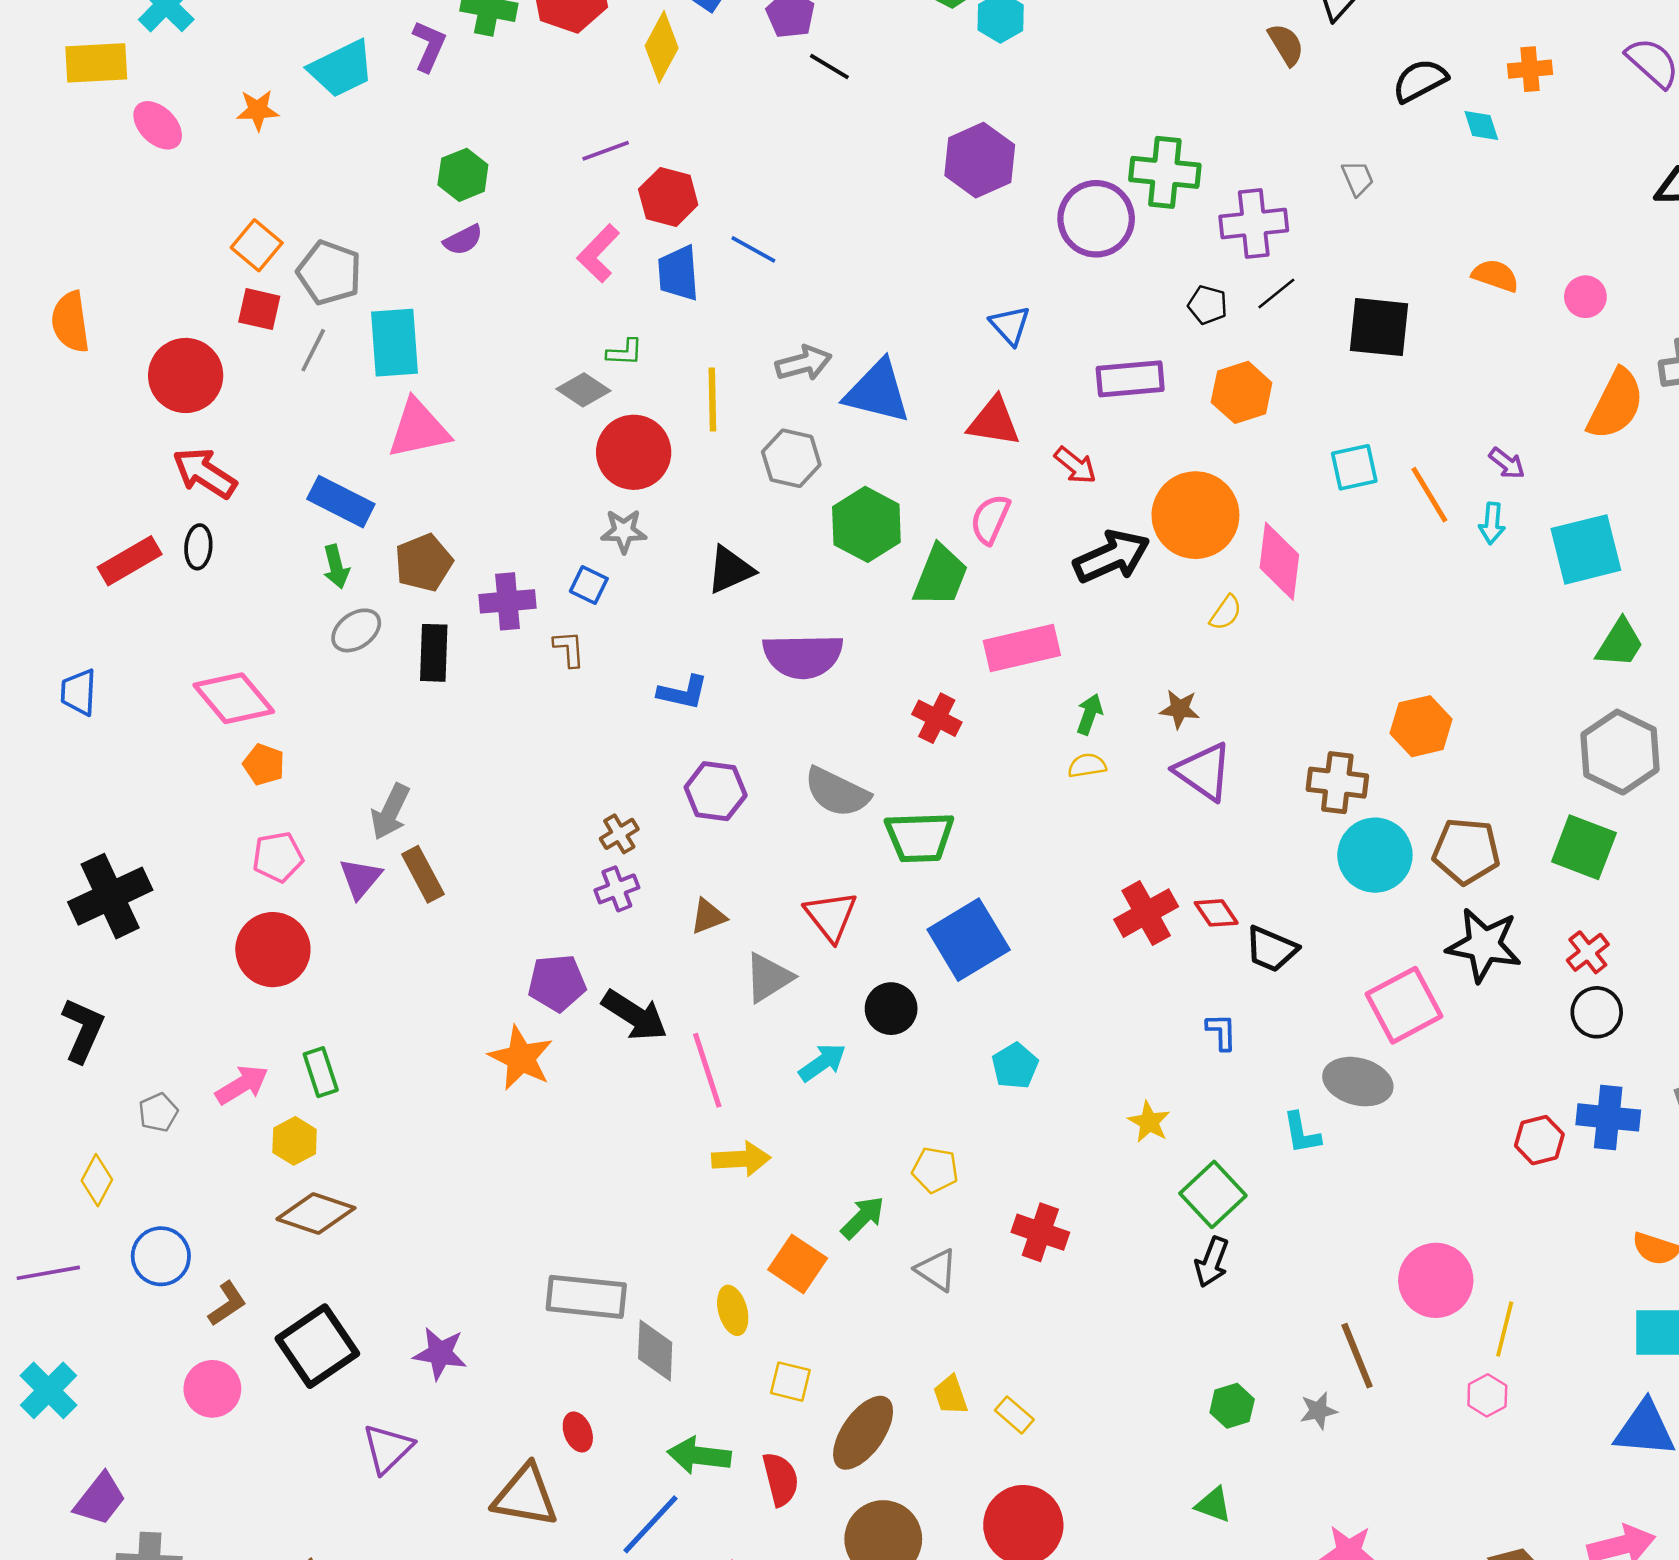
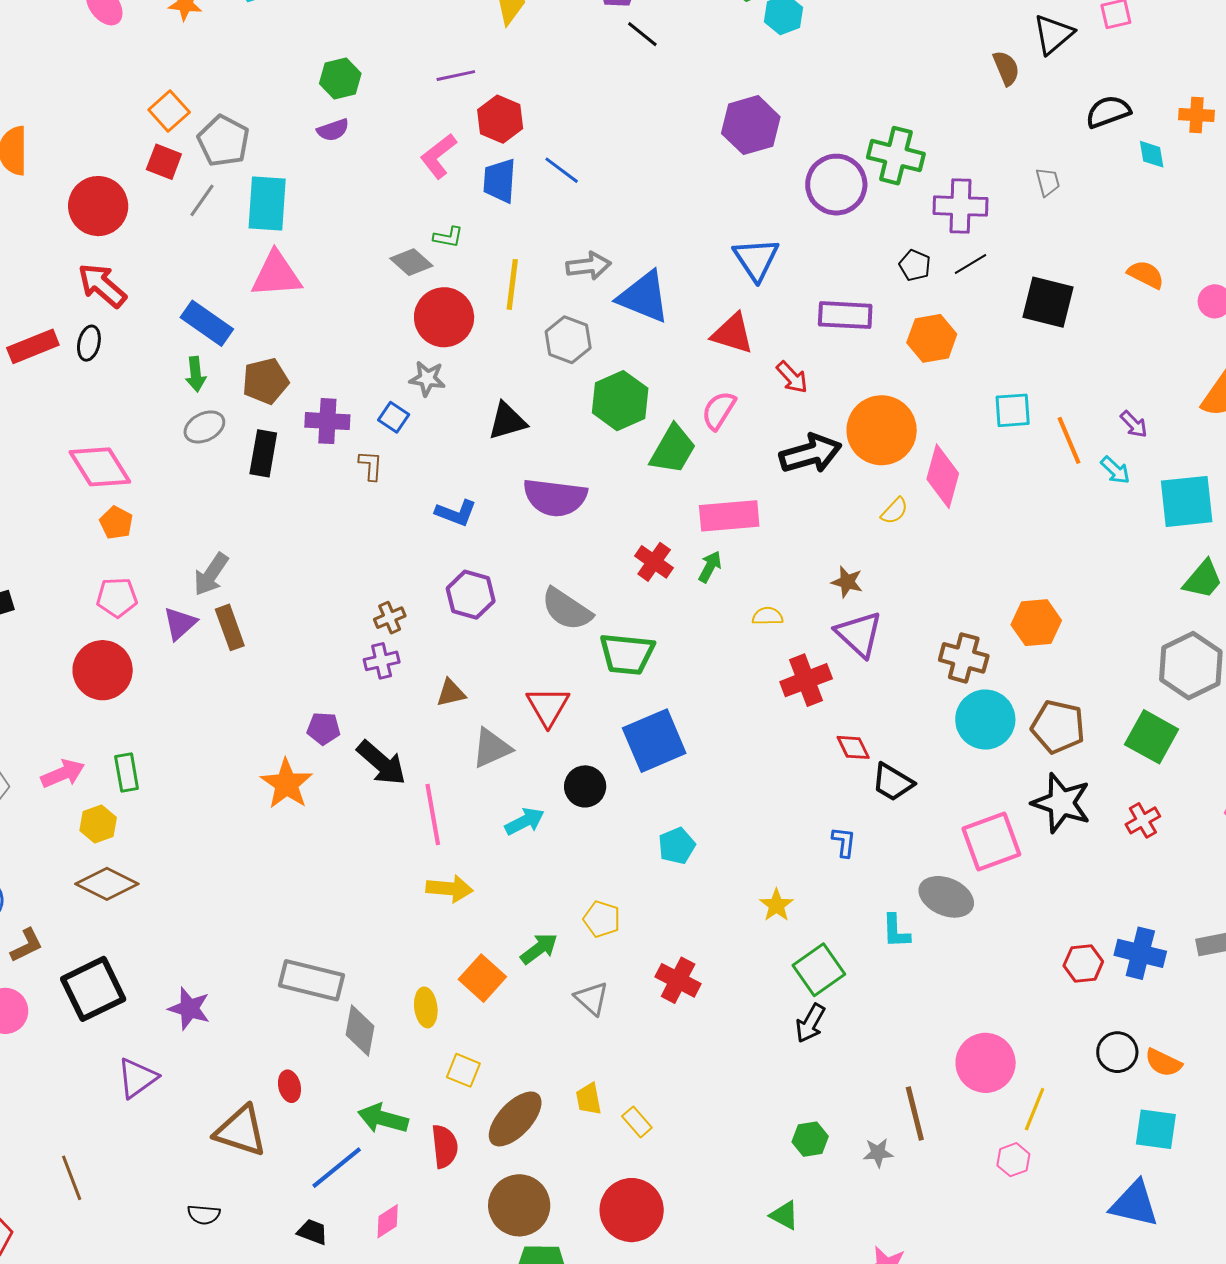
blue triangle: (1010, 325) -> (756, 259), size x1.4
cyan arrow: (1492, 523) -> (1115, 470), turned -60
green arrow: (1089, 714) -> (710, 567), moved
red cross: (1146, 913) -> (806, 680), moved
purple pentagon: (557, 983) -> (324, 729), size x0.7
black circle: (1597, 1012) -> (1117, 1052), moved

